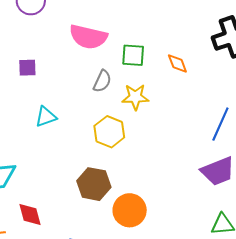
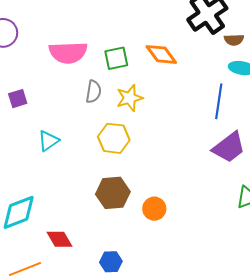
orange diamond: (177, 64) -> (161, 54), size x1.4
orange circle: (130, 210) -> (154, 209), size x0.7

